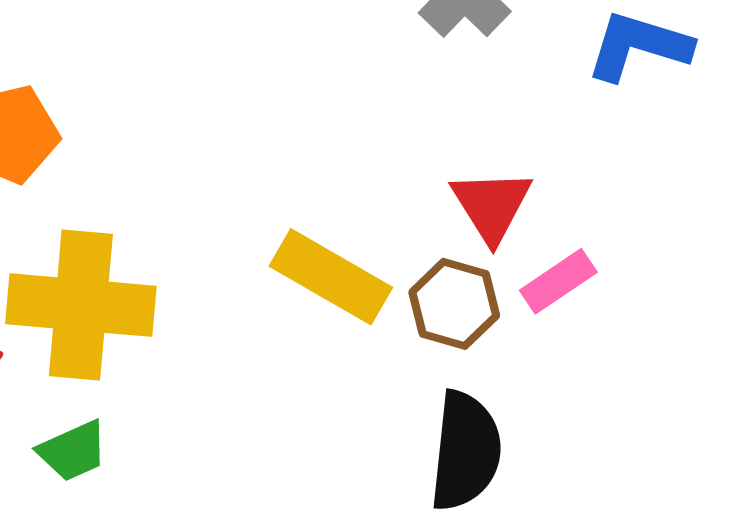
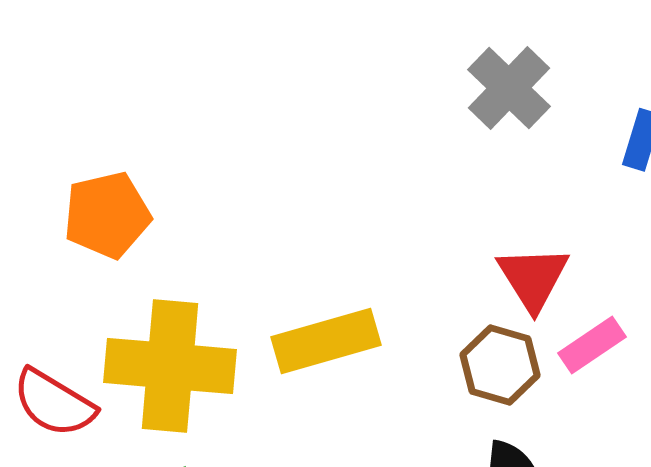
yellow rectangle: (331, 277) -> (326, 341), moved, turned -46

